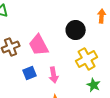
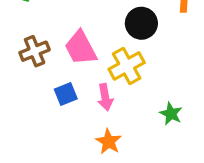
yellow cross: (87, 59) -> (127, 66), moved

